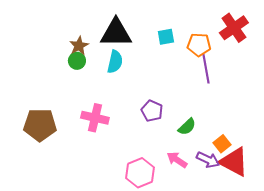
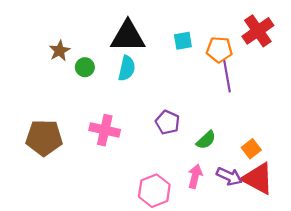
brown star: (79, 46) -> (60, 51), moved
orange square: (222, 144) -> (251, 149), moved
pink arrow: (177, 160) -> (195, 176), turned 70

